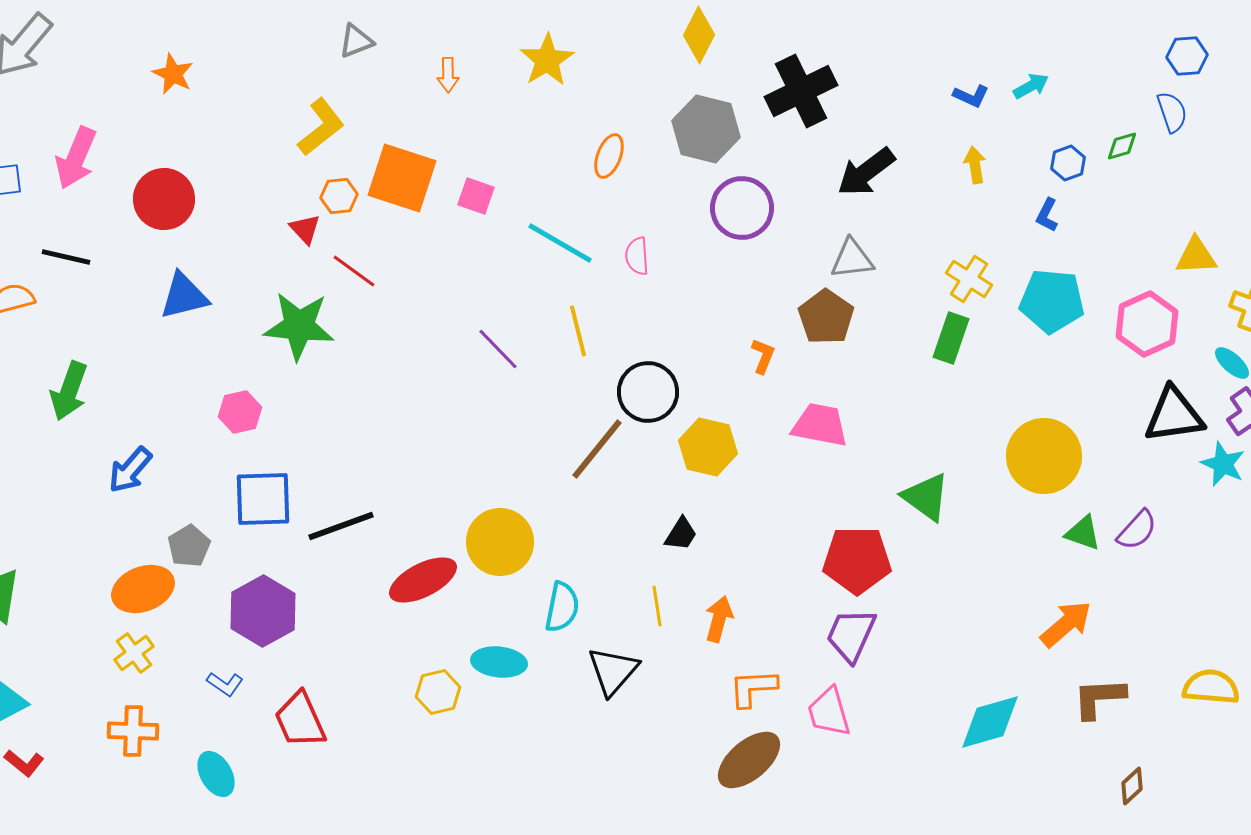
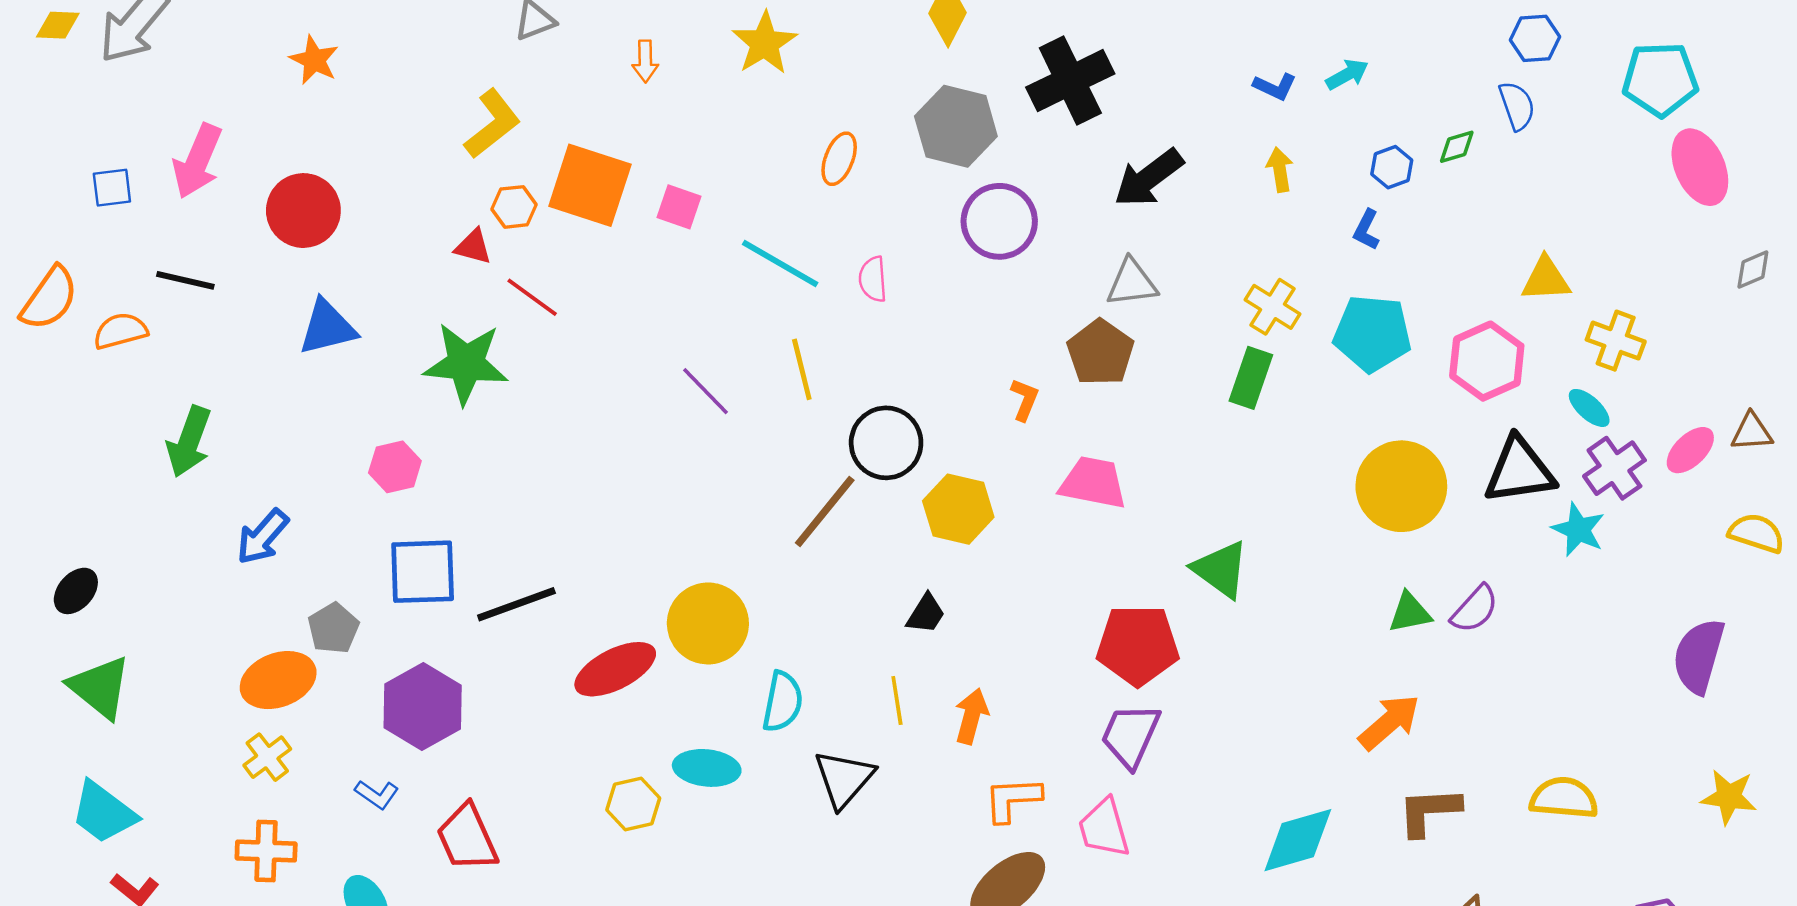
red triangle: (305, 229) -> (473, 247), turned -32
yellow circle: (1044, 456) -> (1401, 486), moved
green triangle: (1083, 533) -> (1410, 613), turned -30

